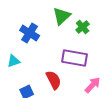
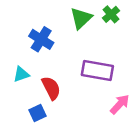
green cross: (83, 27) -> (111, 14), moved
red semicircle: (54, 80) -> (51, 88), moved

